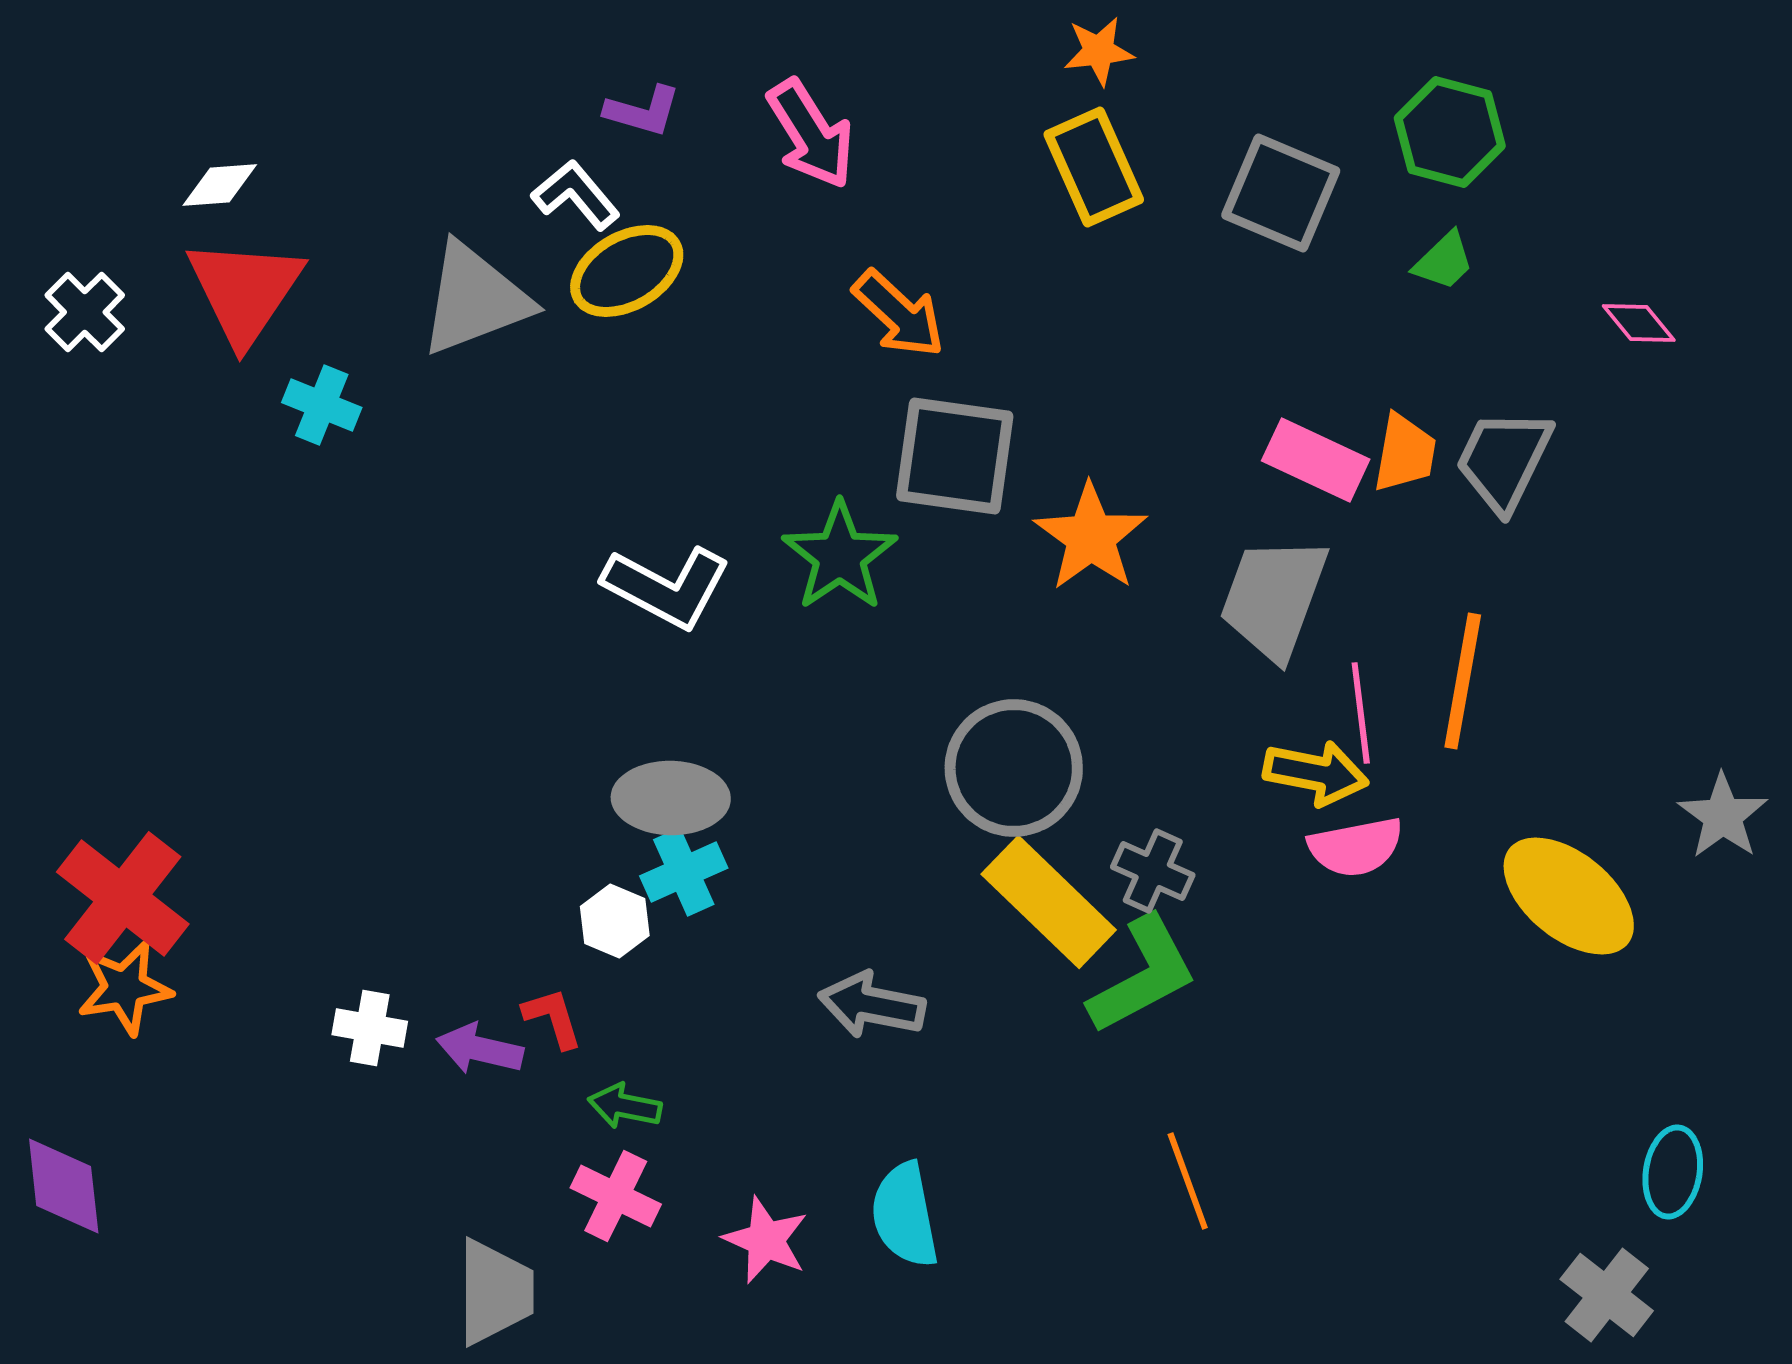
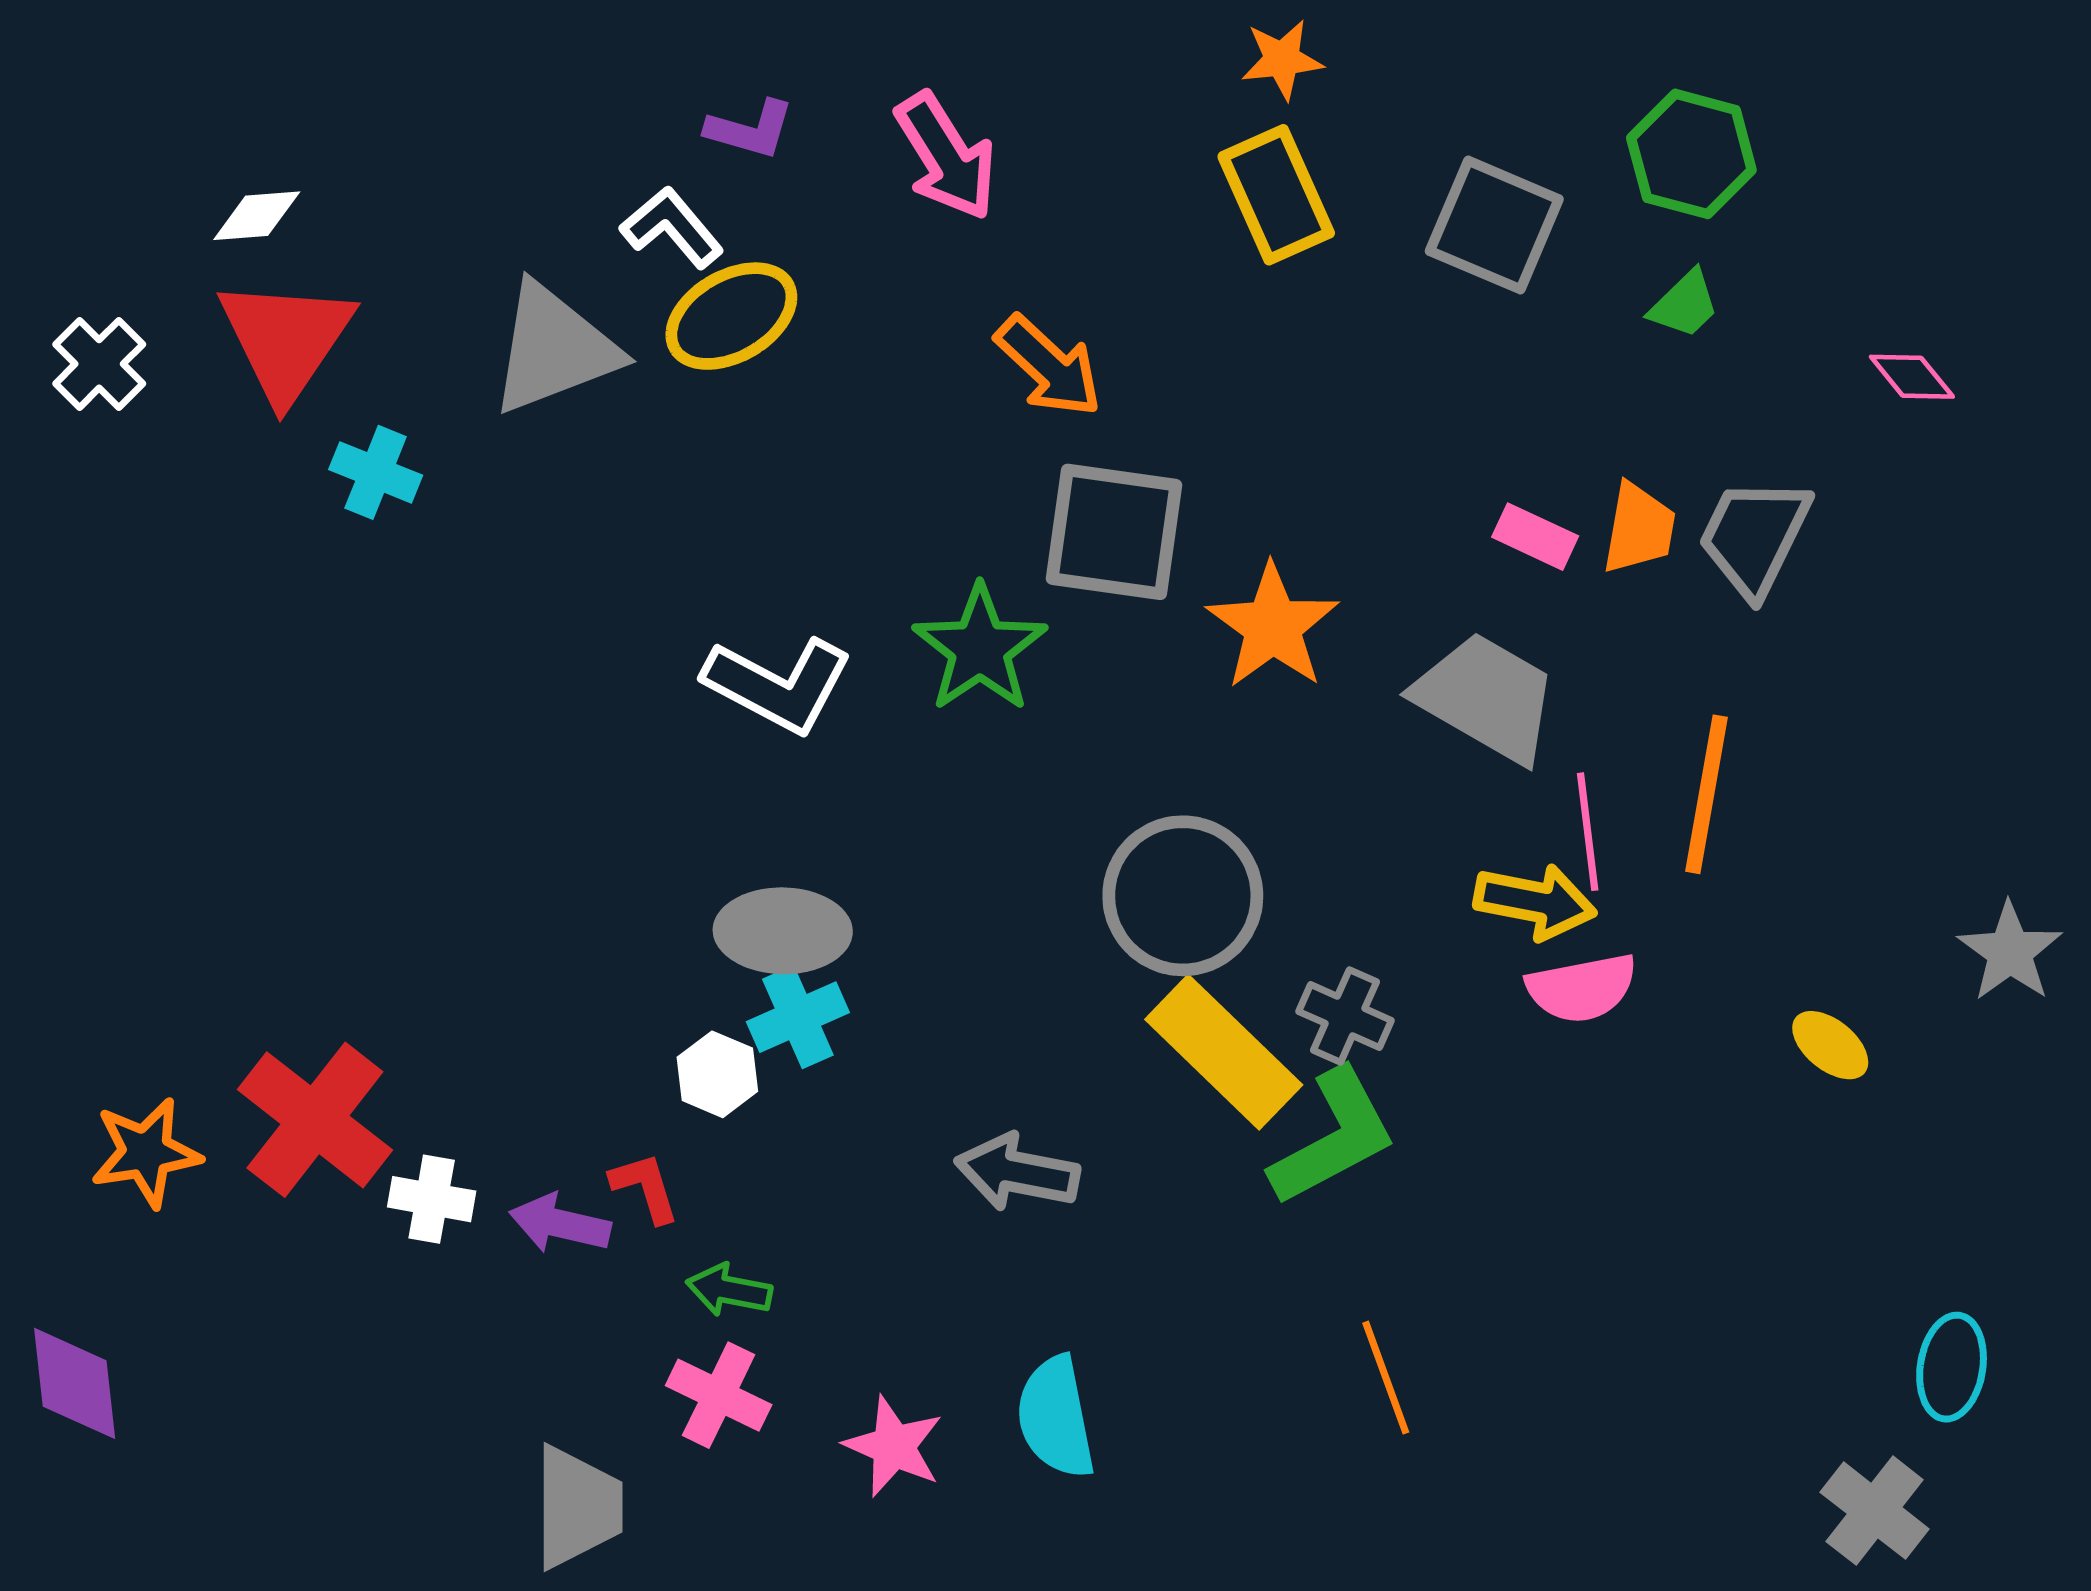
pink rectangle: (1316, 460) -> (1535, 537), size x0.7
gray trapezoid: (1274, 598) -> (1486, 698), turned 100
yellow ellipse: (1569, 896) -> (1830, 1045), size x0.5
red cross: (123, 898) -> (315, 1120), moved

